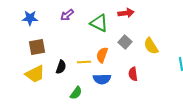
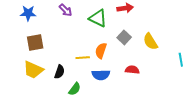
purple arrow: (67, 15) -> (66, 10), turned -96
black semicircle: (61, 67) -> (59, 72), moved
yellow trapezoid: (35, 74) -> (33, 70), turned 50
red semicircle: (133, 74) -> (132, 70), turned 104

